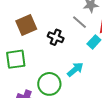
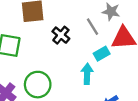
cyan arrow: (75, 69) -> (87, 74), moved, turned -66

